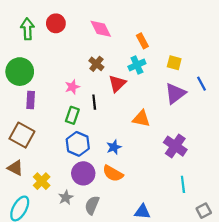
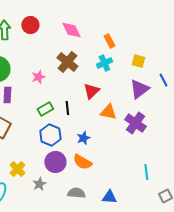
brown cross: (96, 64) -> (67, 62), size x1.5
red triangle: (117, 84) -> (91, 91), moved
pink star: (72, 87) -> (38, 77), moved
black line: (94, 102) -> (67, 108), moved
green rectangle: (72, 115) -> (45, 109), turned 42
purple cross: (175, 146) -> (135, 123), moved
gray semicircle: (92, 205) -> (76, 193), moved, turned 72

